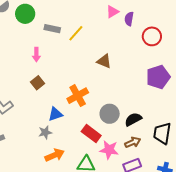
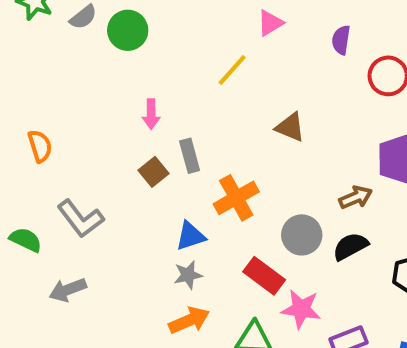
pink triangle: (112, 12) -> (270, 23), moved
gray rectangle: (52, 29) -> (190, 156), moved, turned 63
gray star: (45, 132) -> (188, 275), moved
brown arrow: (133, 142) -> (356, 197), moved

